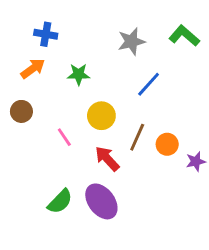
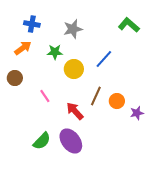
gray star: (131, 41) -> (73, 29), moved
yellow circle: (101, 116) -> (74, 69), moved

